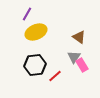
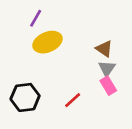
gray triangle: (74, 57) -> (107, 68), moved
black hexagon: (35, 65) -> (25, 97), moved

